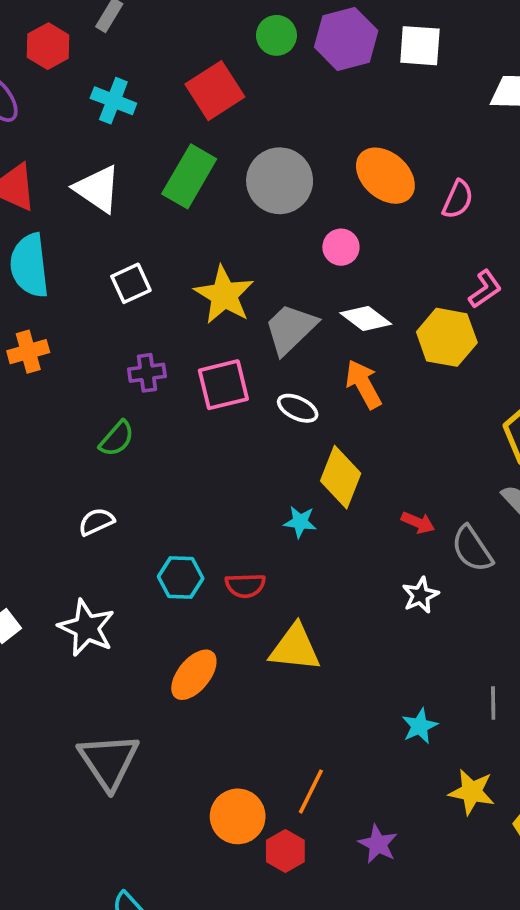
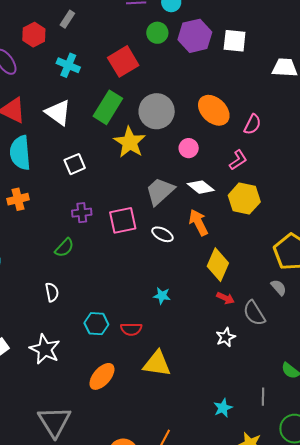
pink L-shape: (485, 289) -> (238, 160), moved
yellow star: (224, 295) -> (130, 142), moved
yellow diamond: (341, 477) -> (218, 265), moved
white semicircle: (96, 522) -> (52, 292), turned 102

